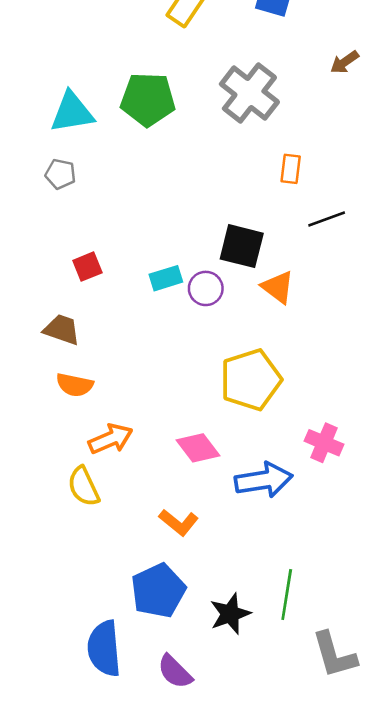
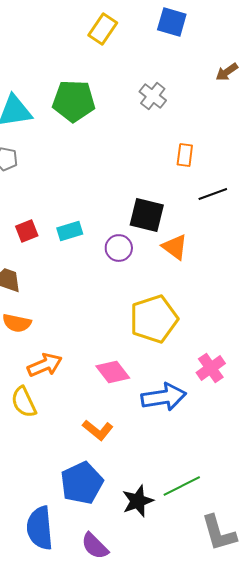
gray cross: (249, 93) -> (153, 96), size x0.6
cyan rectangle: (166, 278) -> (70, 231), moved
pink cross: (324, 443) -> (211, 368), turned 32
green line: (287, 594) -> (182, 486), turned 54

